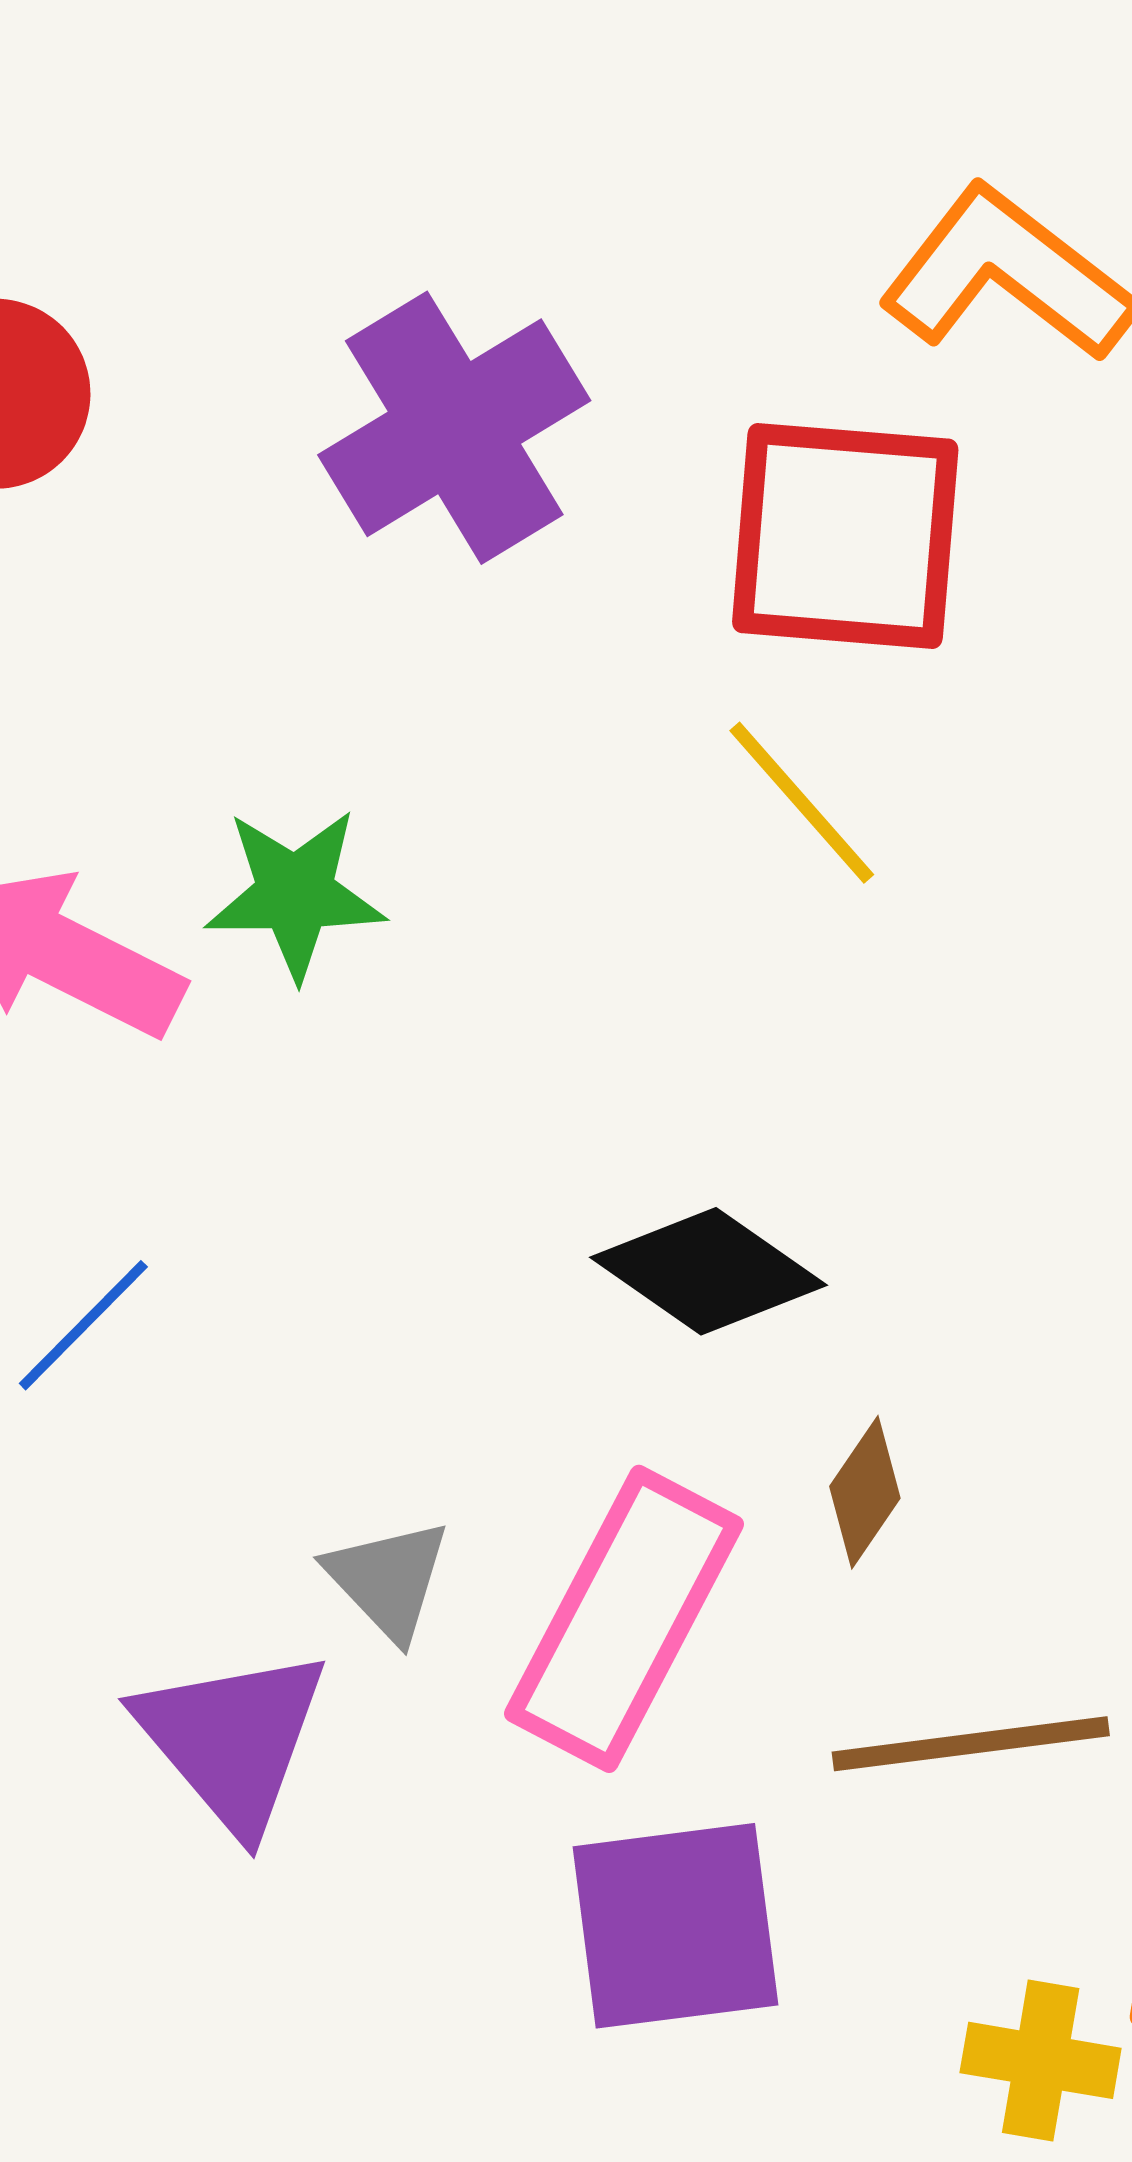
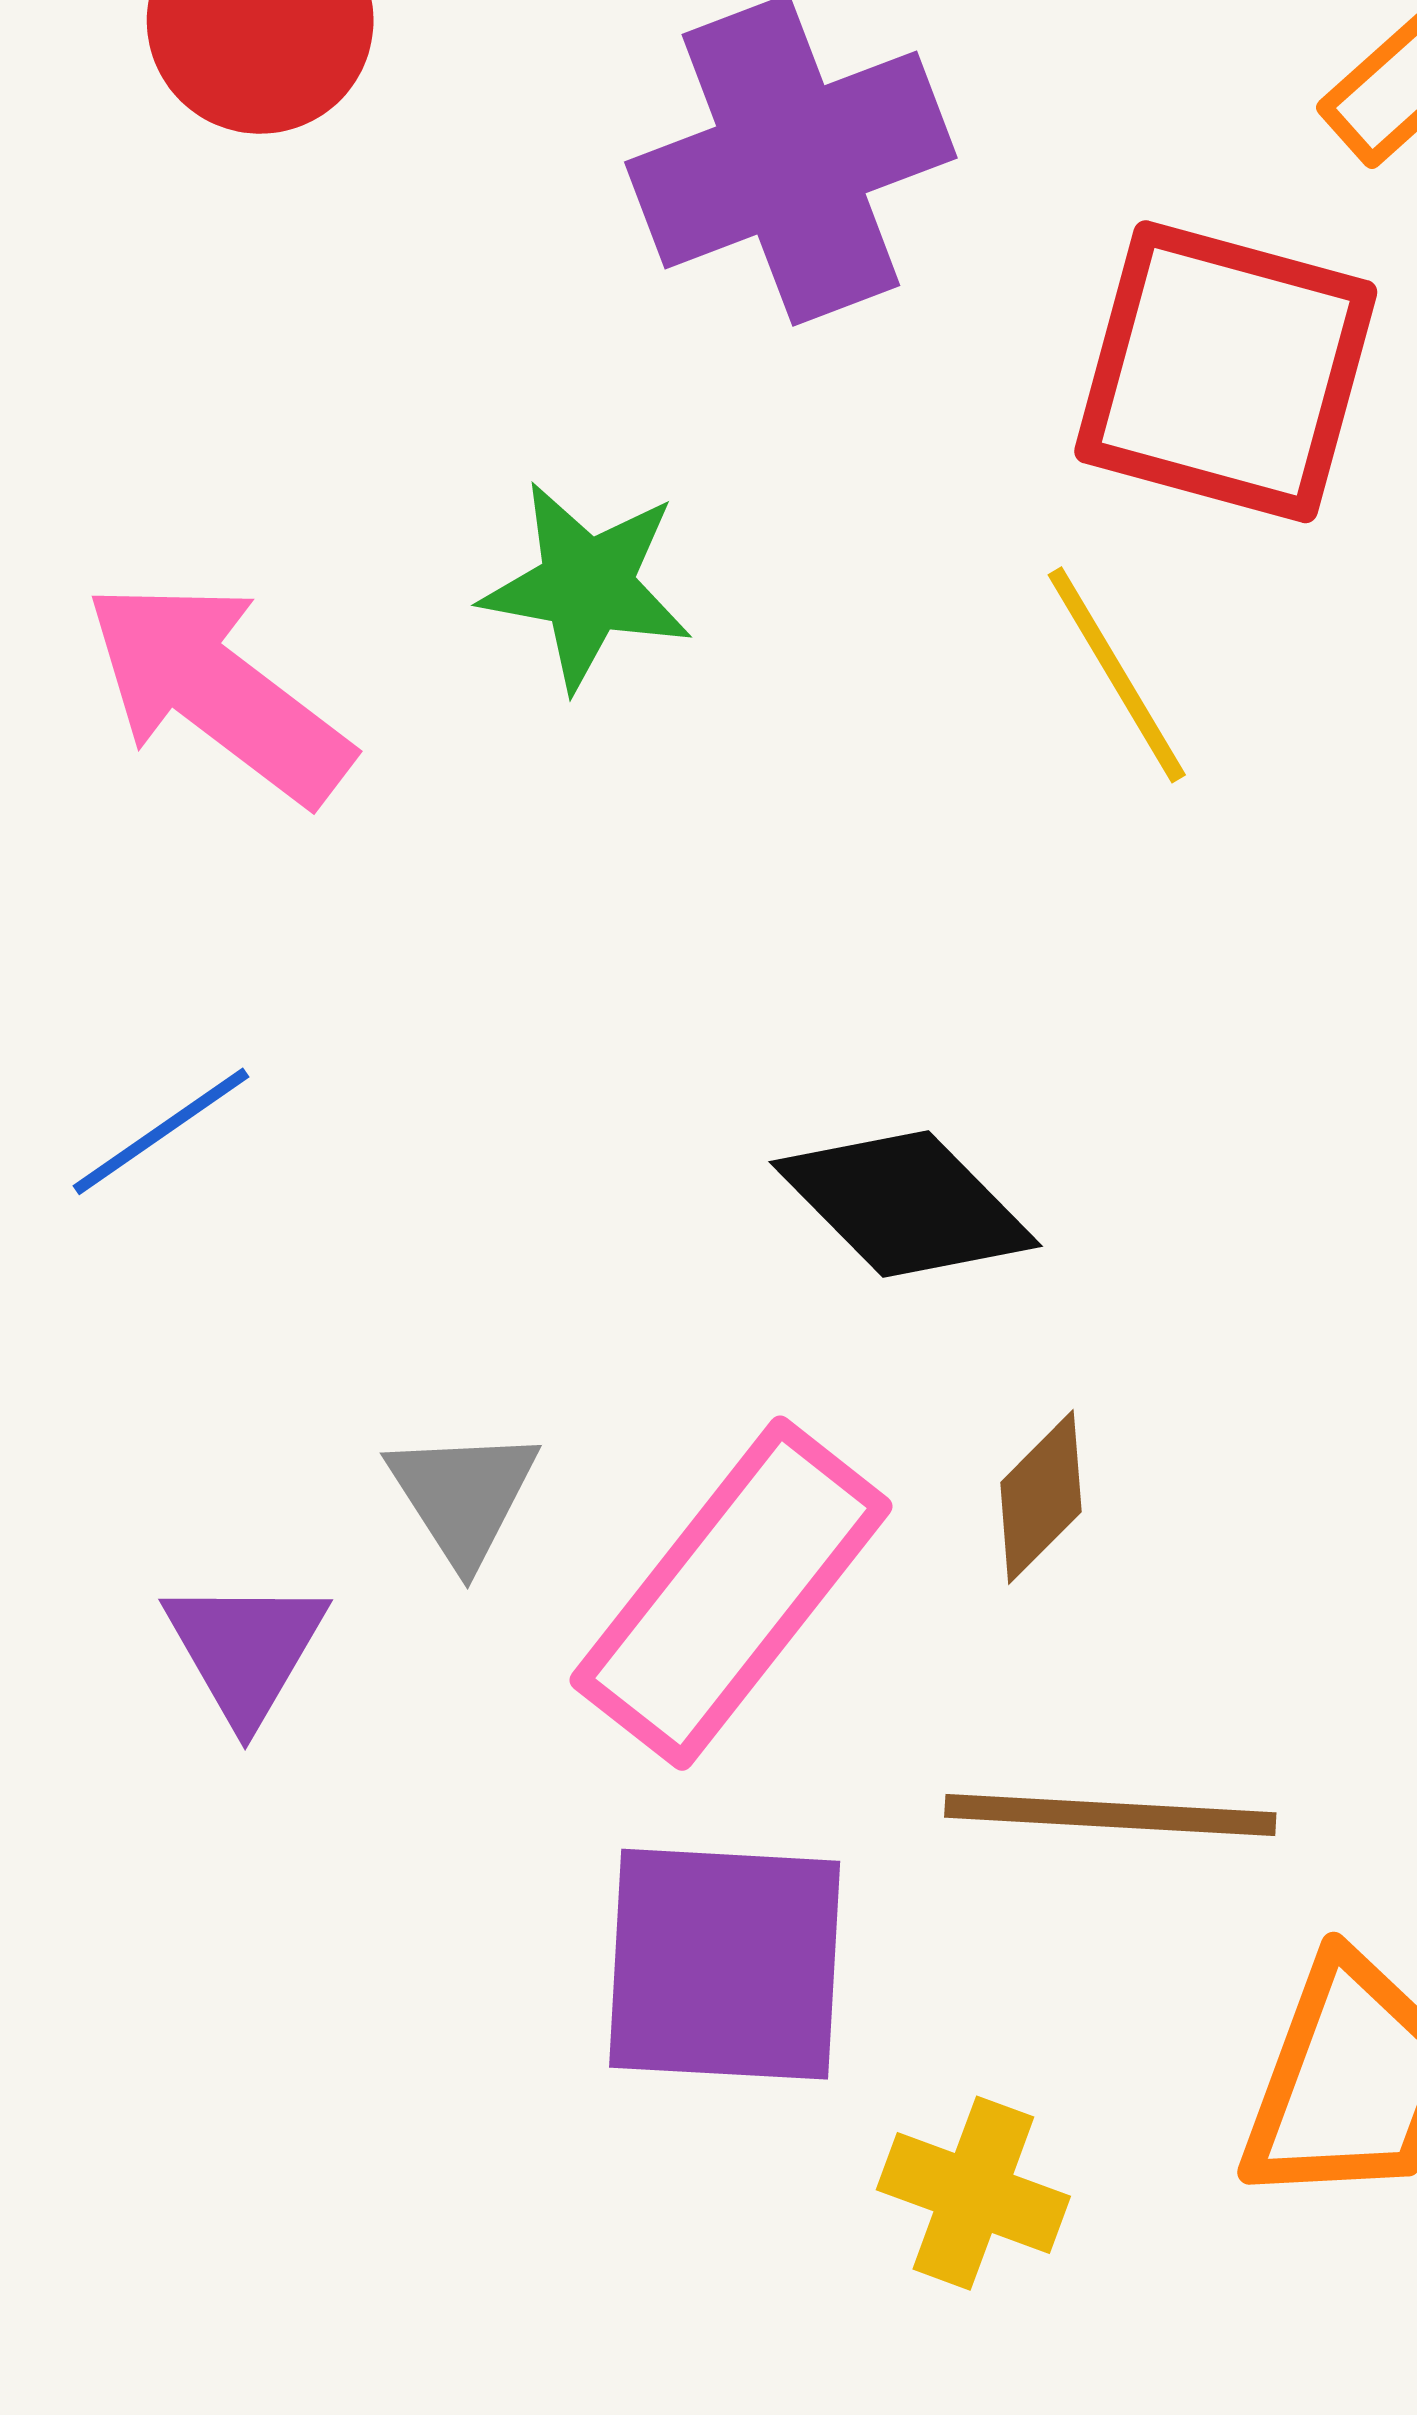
green star: (295, 894) -> (587, 586), moved
purple triangle: (232, 1740) -> (245, 1650), size x0.7
yellow cross: (1041, 2060) -> (973, 2193), moved

